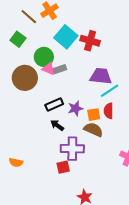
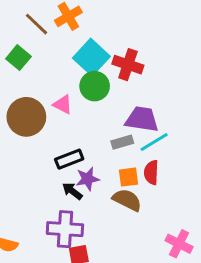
green circle: (44, 57) -> (95, 86), moved
gray rectangle: (59, 69) -> (122, 142), moved
purple star: (75, 108) -> (87, 179), moved
purple cross: (72, 149) -> (65, 229), moved

